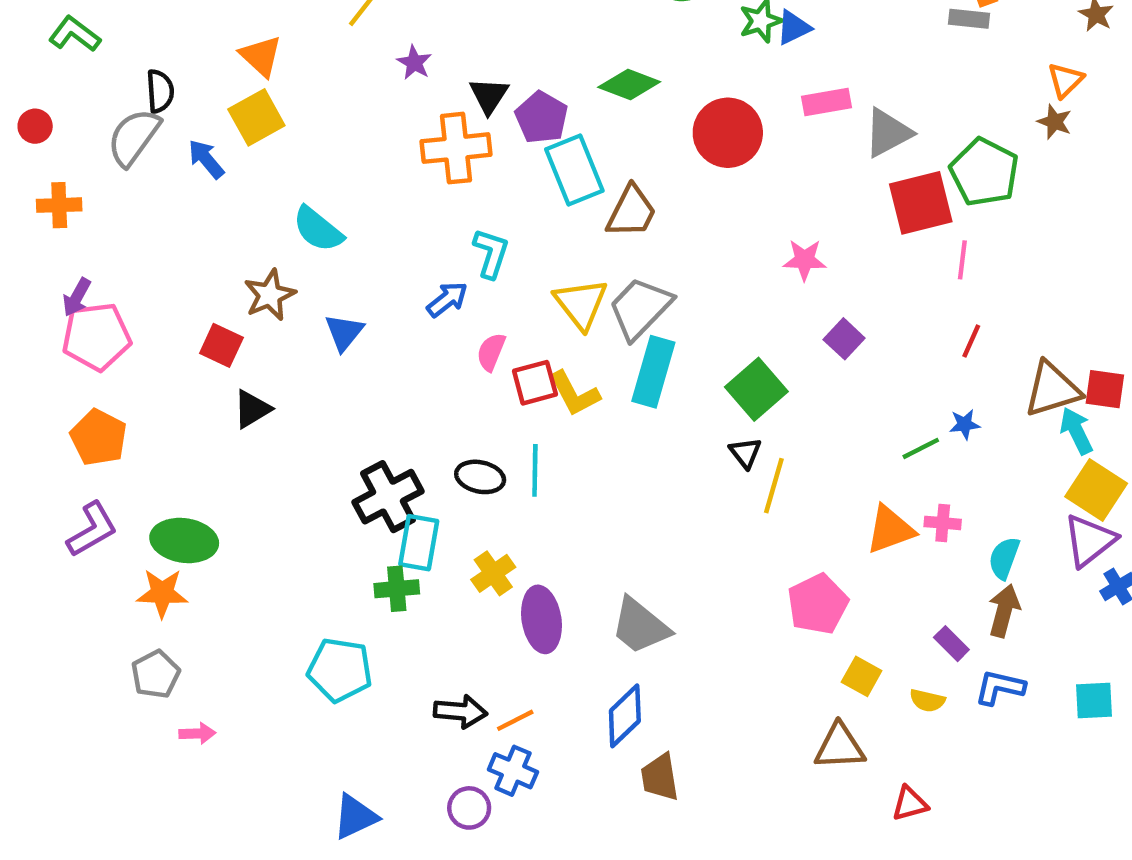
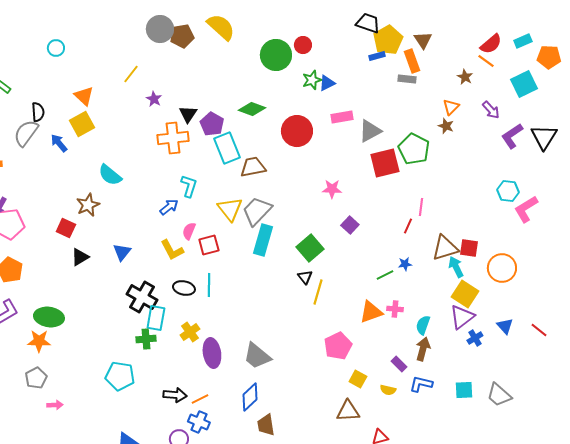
brown trapezoid: (631, 212) -> (253, 167), turned -128
pink line: (962, 260) -> (421, 207), moved
blue triangle: (344, 332) -> (122, 252), moved
yellow L-shape: (574, 394) -> (172, 250), moved
black cross: (388, 497) -> (142, 297), turned -32

